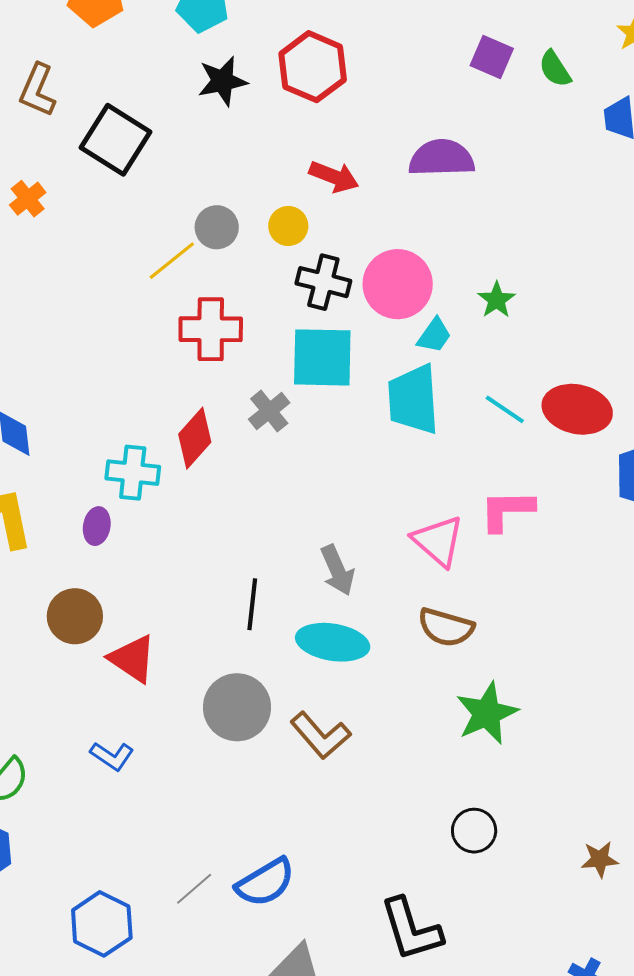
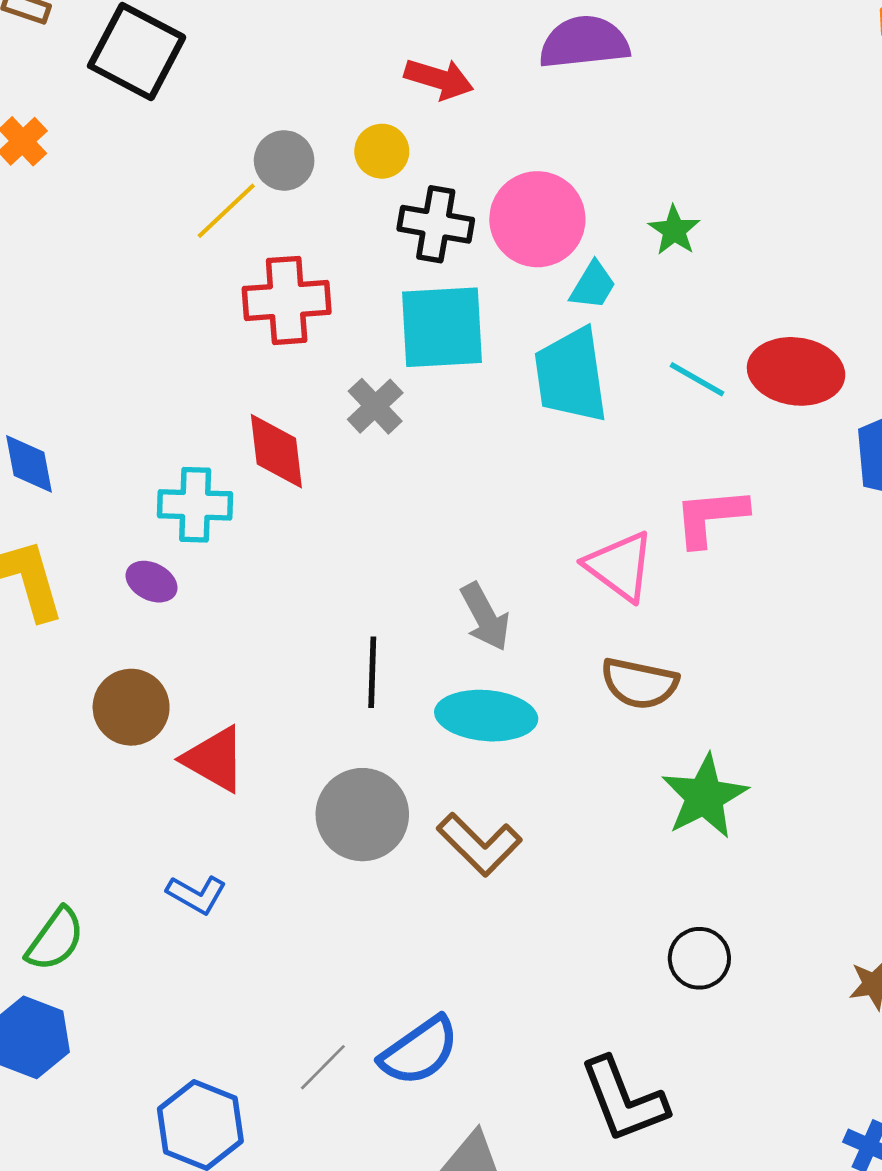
red diamond: (195, 438) -> (276, 451), turned -44
purple ellipse: (97, 526) -> (152, 582), turned -69

